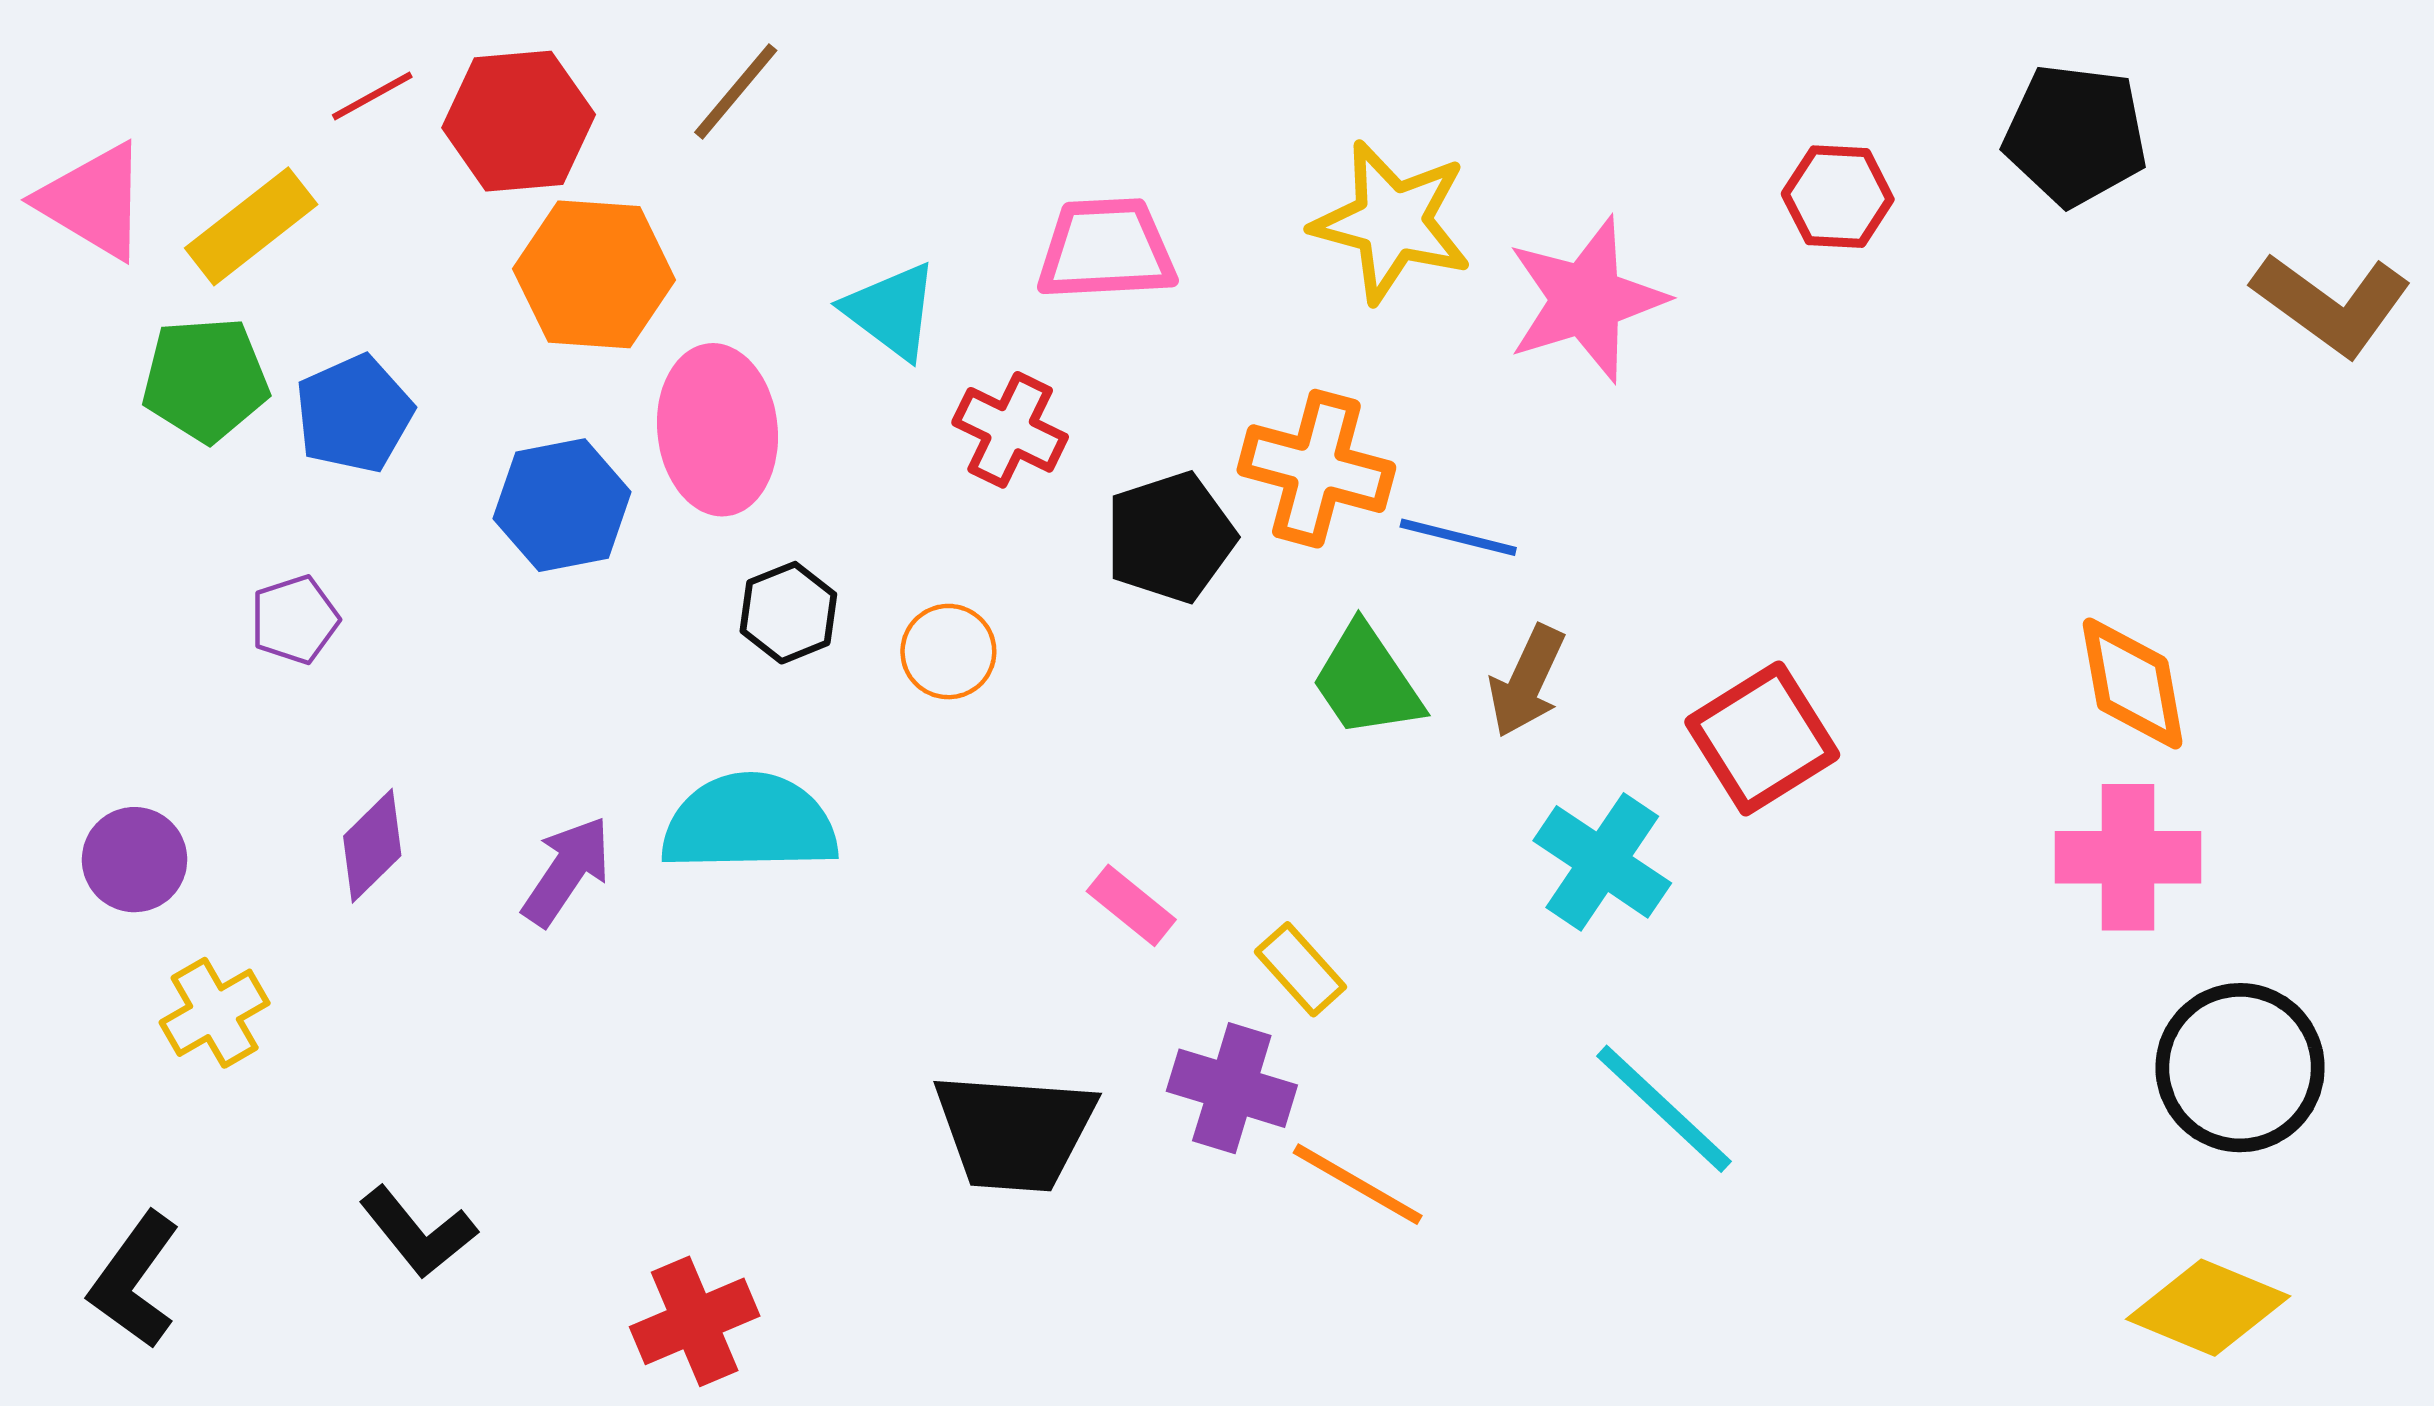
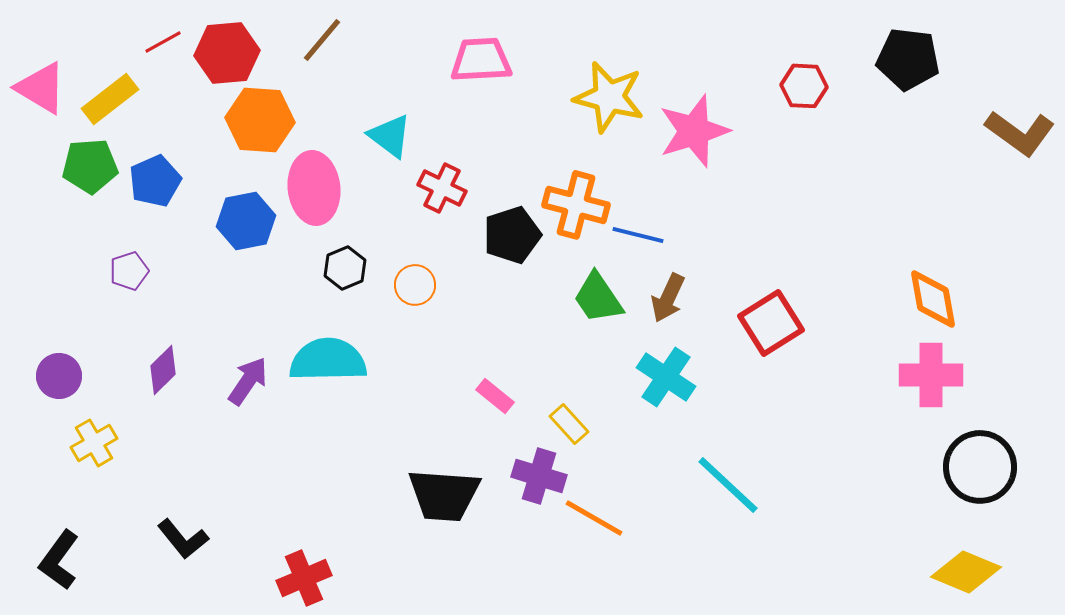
pink trapezoid: (1106, 249) -> (481, 60), moved
cyan cross: (1602, 862) -> (666, 377), moved

